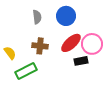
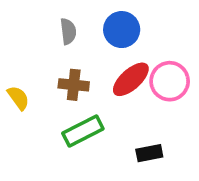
black rectangle: (81, 61) -> (149, 153), moved
green rectangle: (26, 71) -> (83, 131), moved

